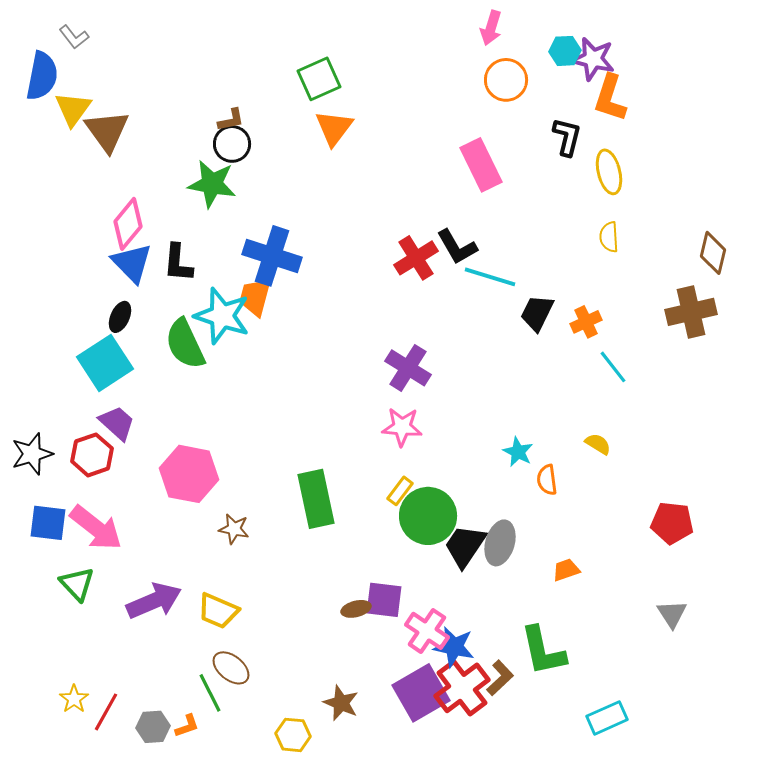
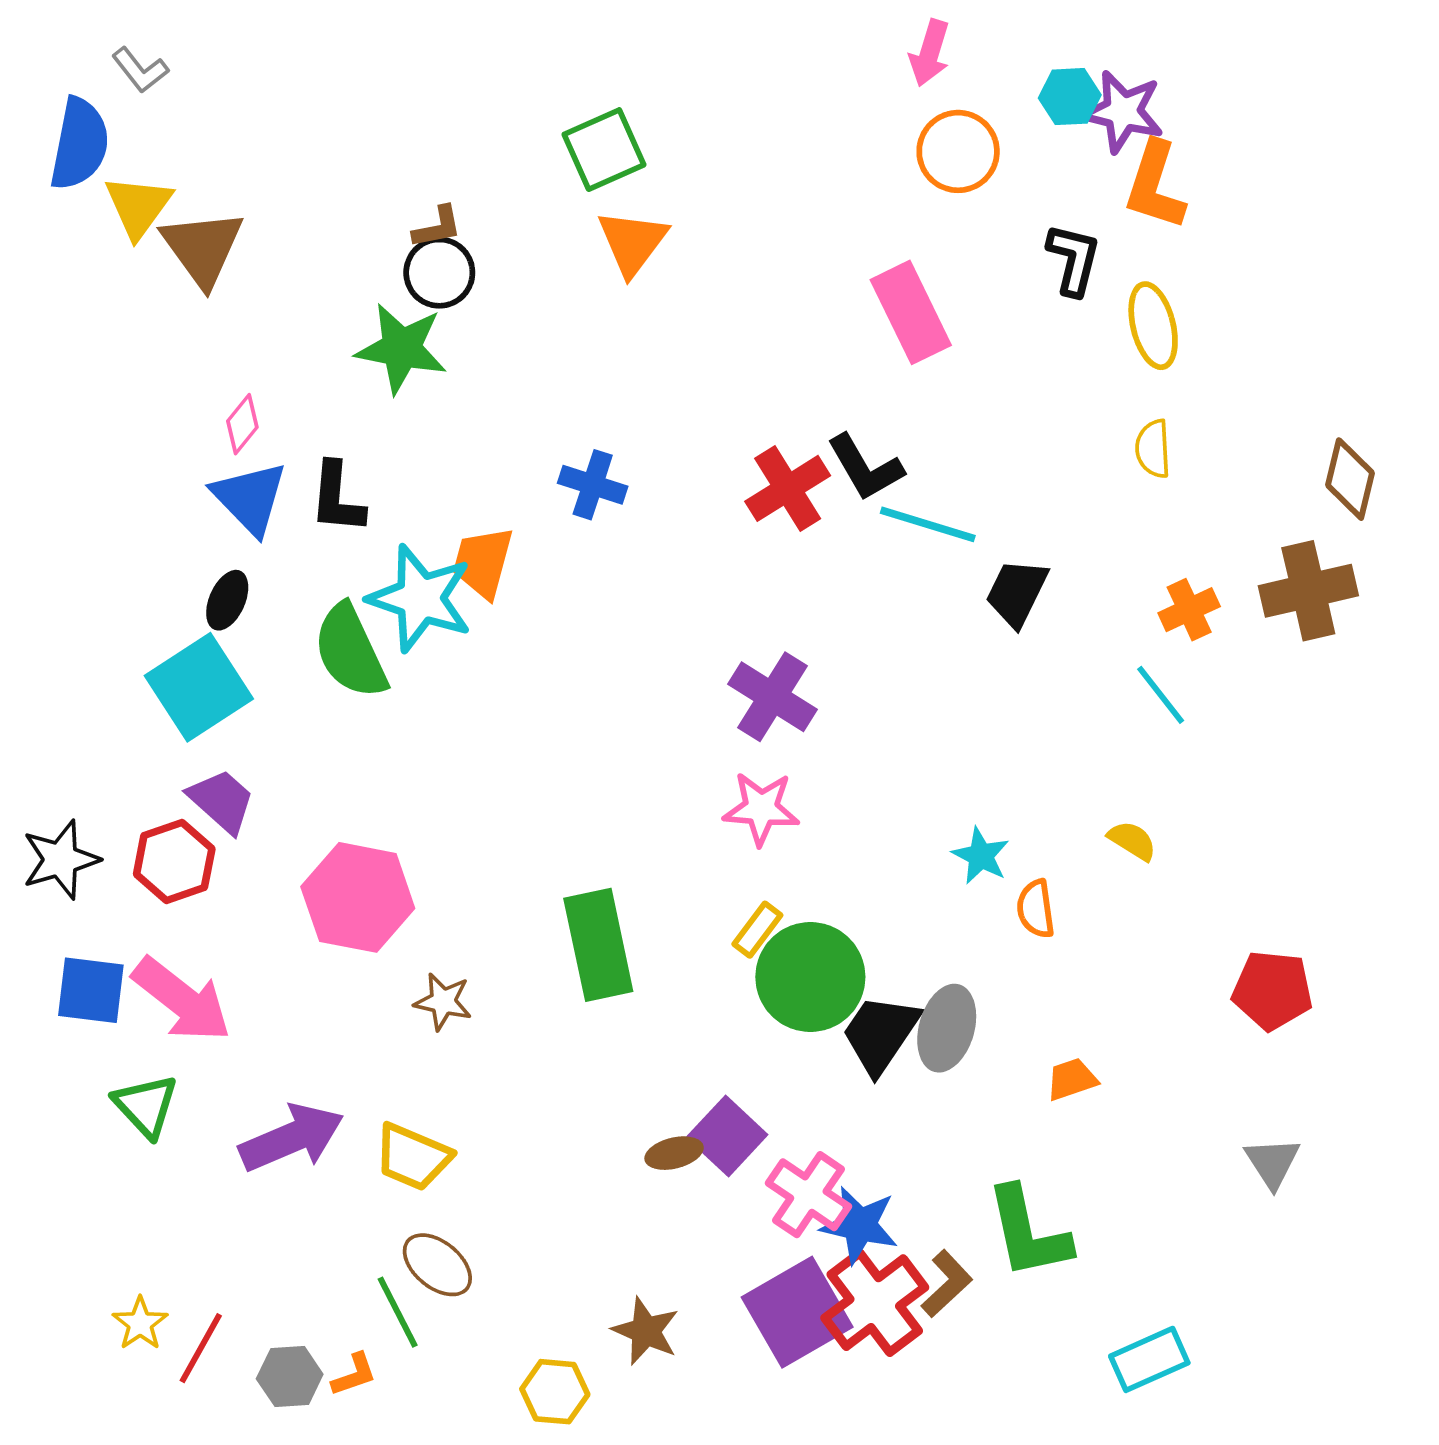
pink diamond: (128, 224) -> (242, 424), size x0.6
blue cross: (272, 256) -> (593, 485), moved, size x0.6
orange cross: (586, 322) -> (1189, 610), moved
purple square: (384, 600) -> (727, 1136), turned 36

